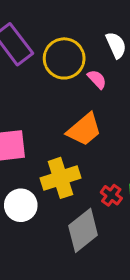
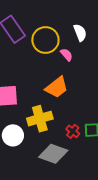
gray diamond: (83, 230) -> (53, 154), turned 56

